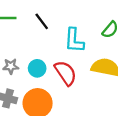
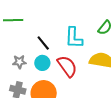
black line: (42, 21) -> (43, 43), moved

